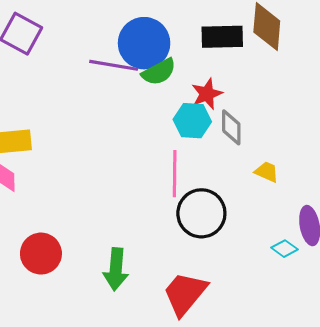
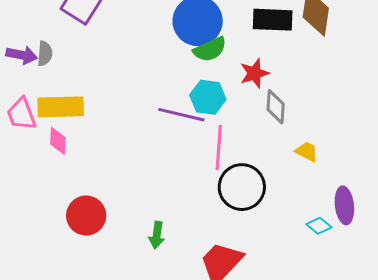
purple line: (114, 65) -> (181, 115), moved
cyan hexagon: (192, 121) -> (208, 97), moved
green arrow: (116, 269) -> (157, 235), size x0.7

